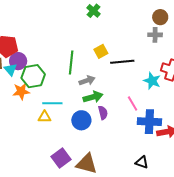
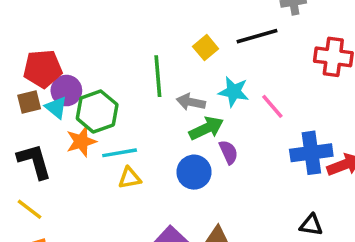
black line: (122, 62) -> (257, 36), moved
gray arrow: (87, 81) -> (191, 102), turned -140
cyan star: (152, 81) -> (234, 92), moved
cyan line: (52, 103) -> (120, 153), moved
pink line: (133, 104) -> (272, 106), moved

